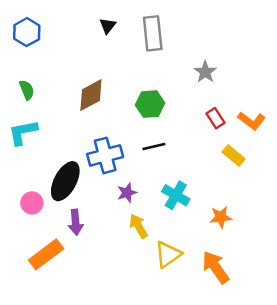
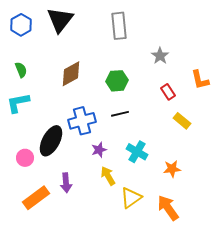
black triangle: (108, 26) -> (60, 20), moved, size x2.0
orange L-shape: (252, 121) -> (200, 80), moved, turned 40
purple arrow: (76, 222) -> (66, 183), moved

